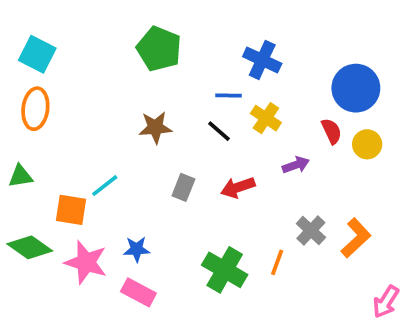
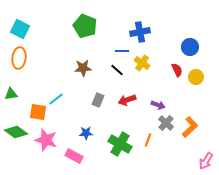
blue cross: (262, 60) -> (140, 32), turned -36
blue circle: (356, 88) -> (190, 47), size x0.7
purple arrow: (296, 165) -> (158, 105), moved, turned 40
blue star: (137, 249) -> (86, 133), moved

